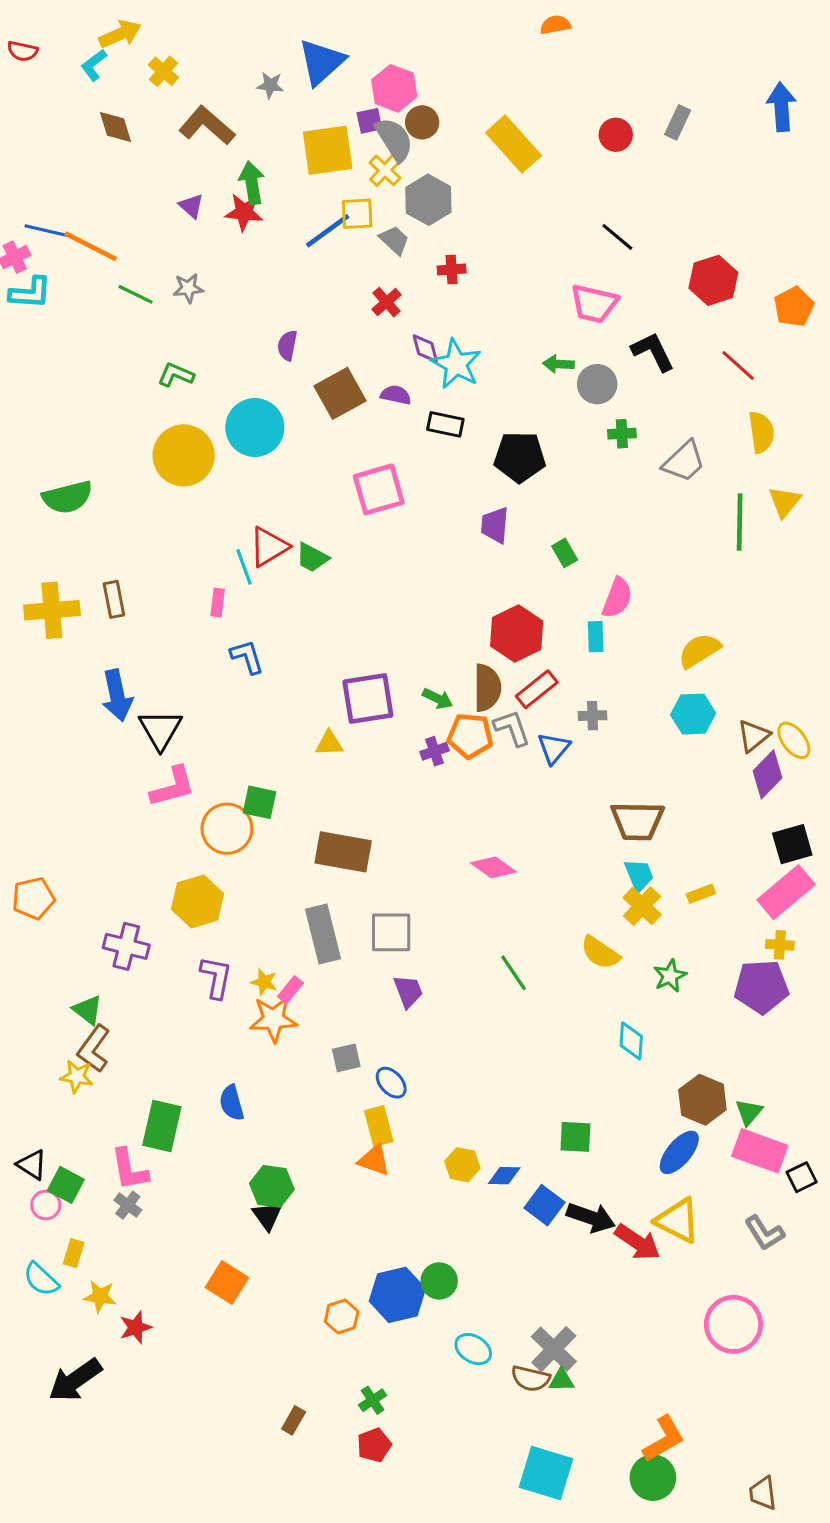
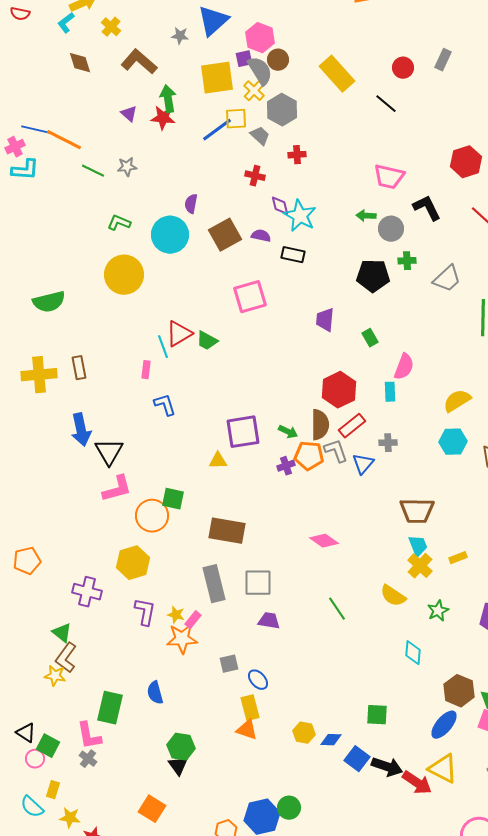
black line: (617, 237) -> (386, 104), moved
red cross: (387, 302) -> (255, 176), turned -36
cyan circle: (255, 427) -> (170, 235), moved
black pentagon: (520, 457) -> (373, 276), moved
purple trapezoid: (408, 991) -> (269, 621), turned -60

